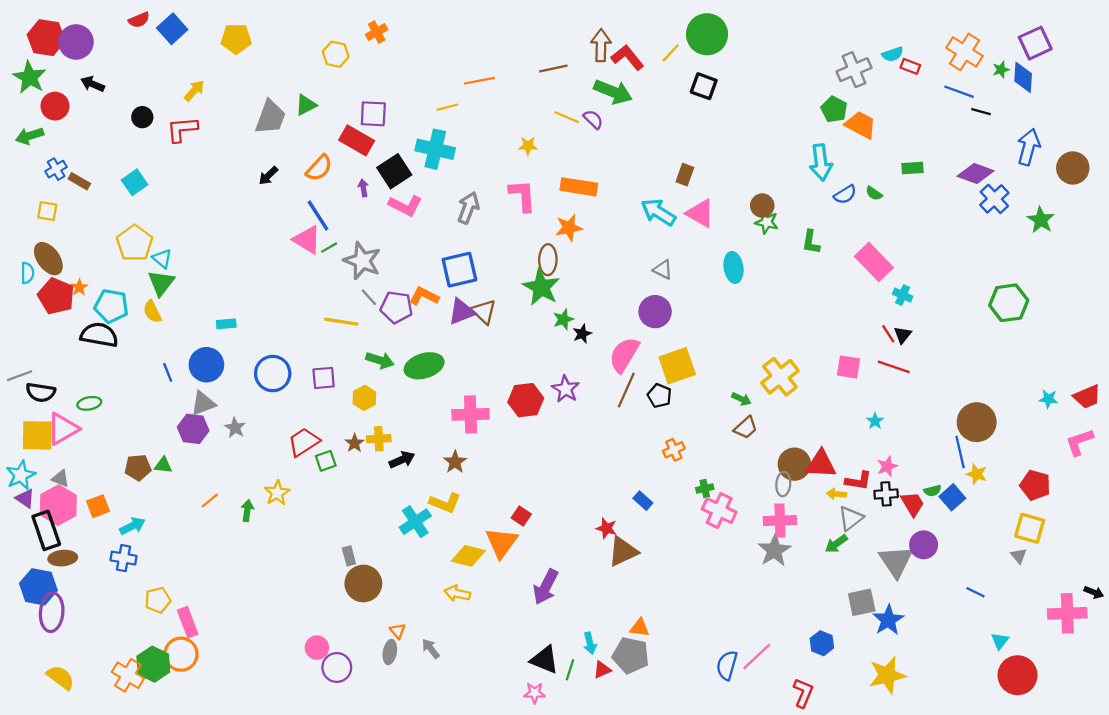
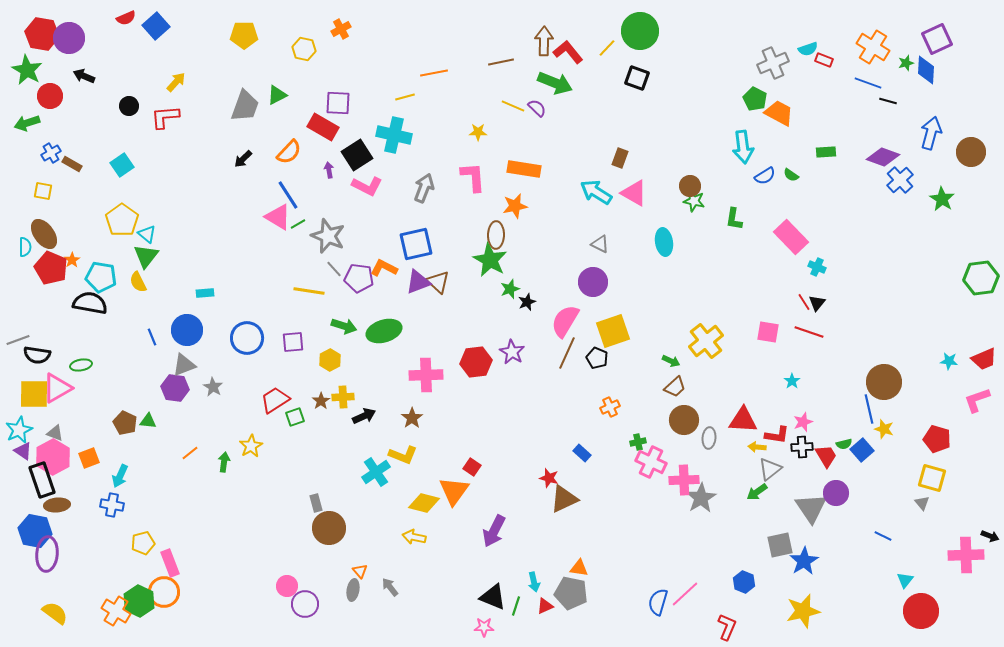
yellow pentagon: (236, 39) -> (244, 35), moved
green hexagon: (1009, 303) -> (981, 278), moved
brown circle: (794, 464) -> (684, 420), moved
brown pentagon: (138, 467) -> (125, 423), turned 30
pink cross: (780, 521) -> (684, 480), moved
cyan arrow: (132, 526) -> (120, 476), turned 140

